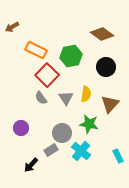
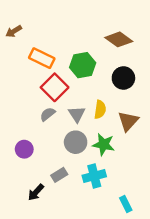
gray semicircle: (41, 98) -> (48, 114), turned 88
gray circle: (62, 133) -> (76, 142), moved
cyan cross: (81, 151) -> (94, 176), turned 36
cyan rectangle: (118, 156) -> (126, 204), moved

